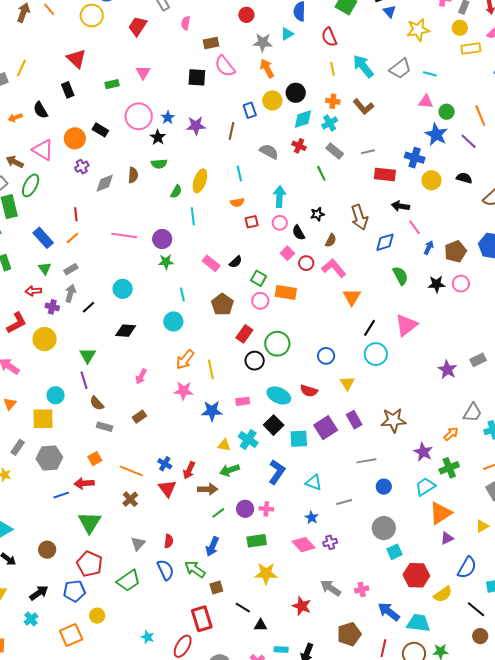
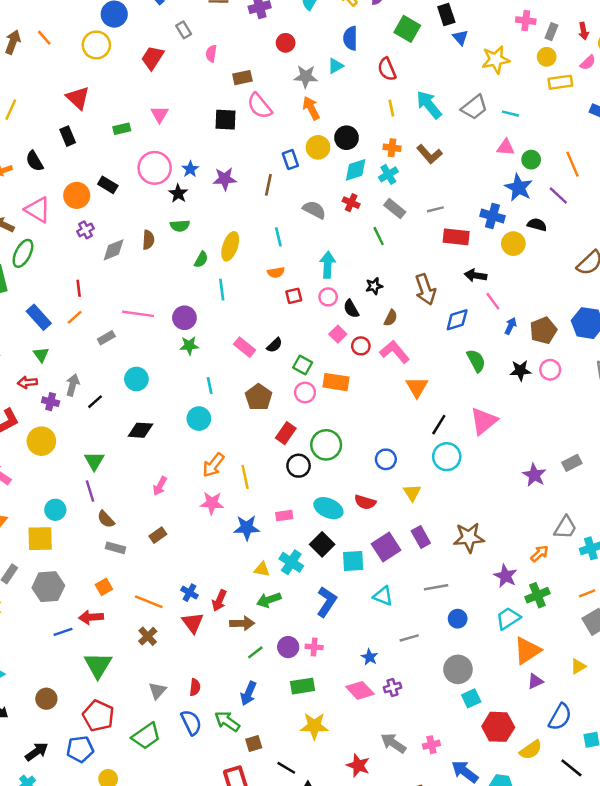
black semicircle: (464, 178) -> (537, 225), moved
gray rectangle: (71, 269) -> (106, 338), moved
cyan triangle: (314, 482) -> (383, 596), moved

